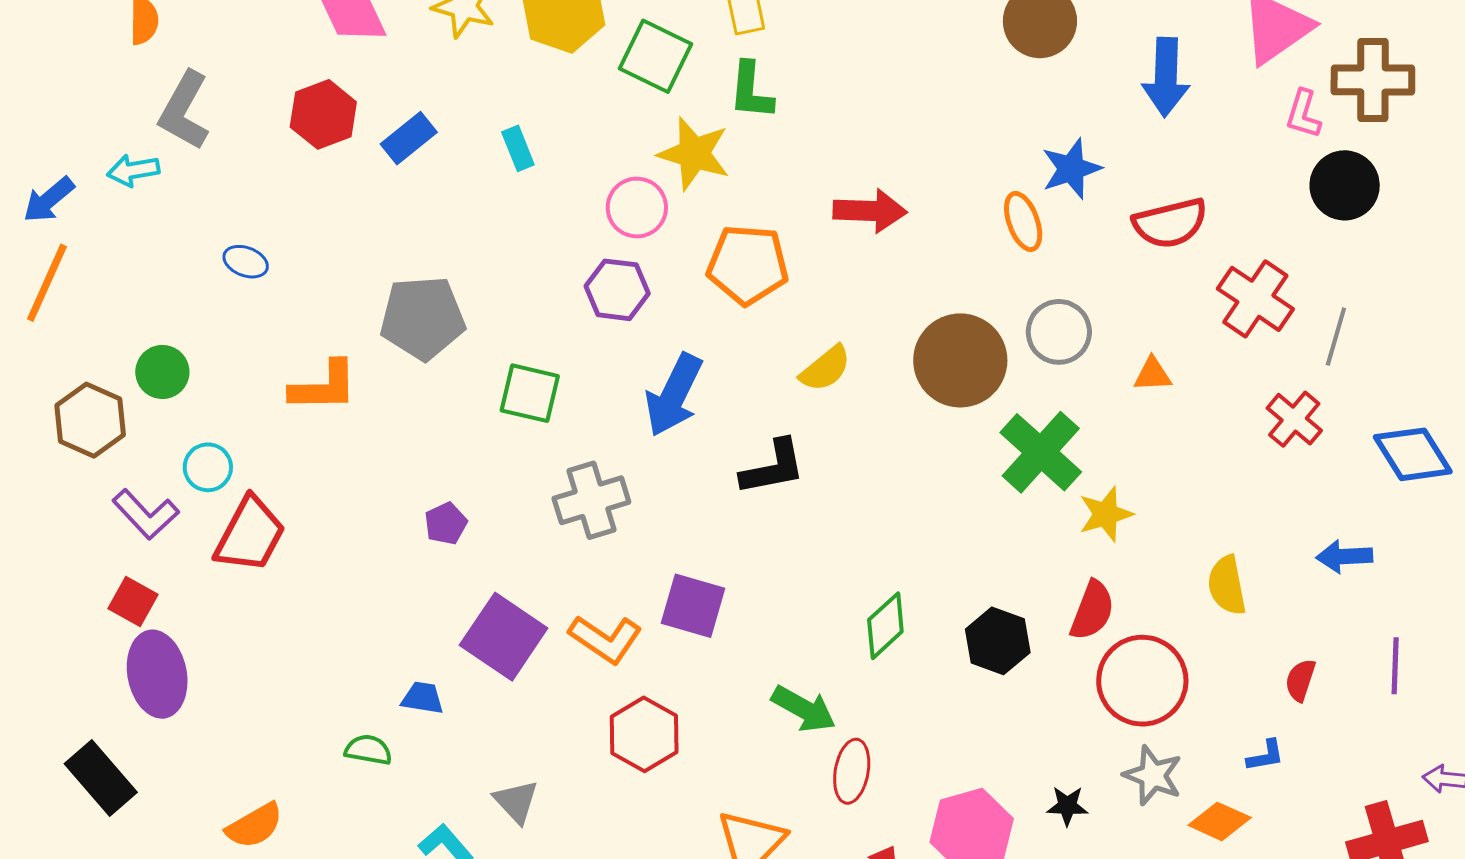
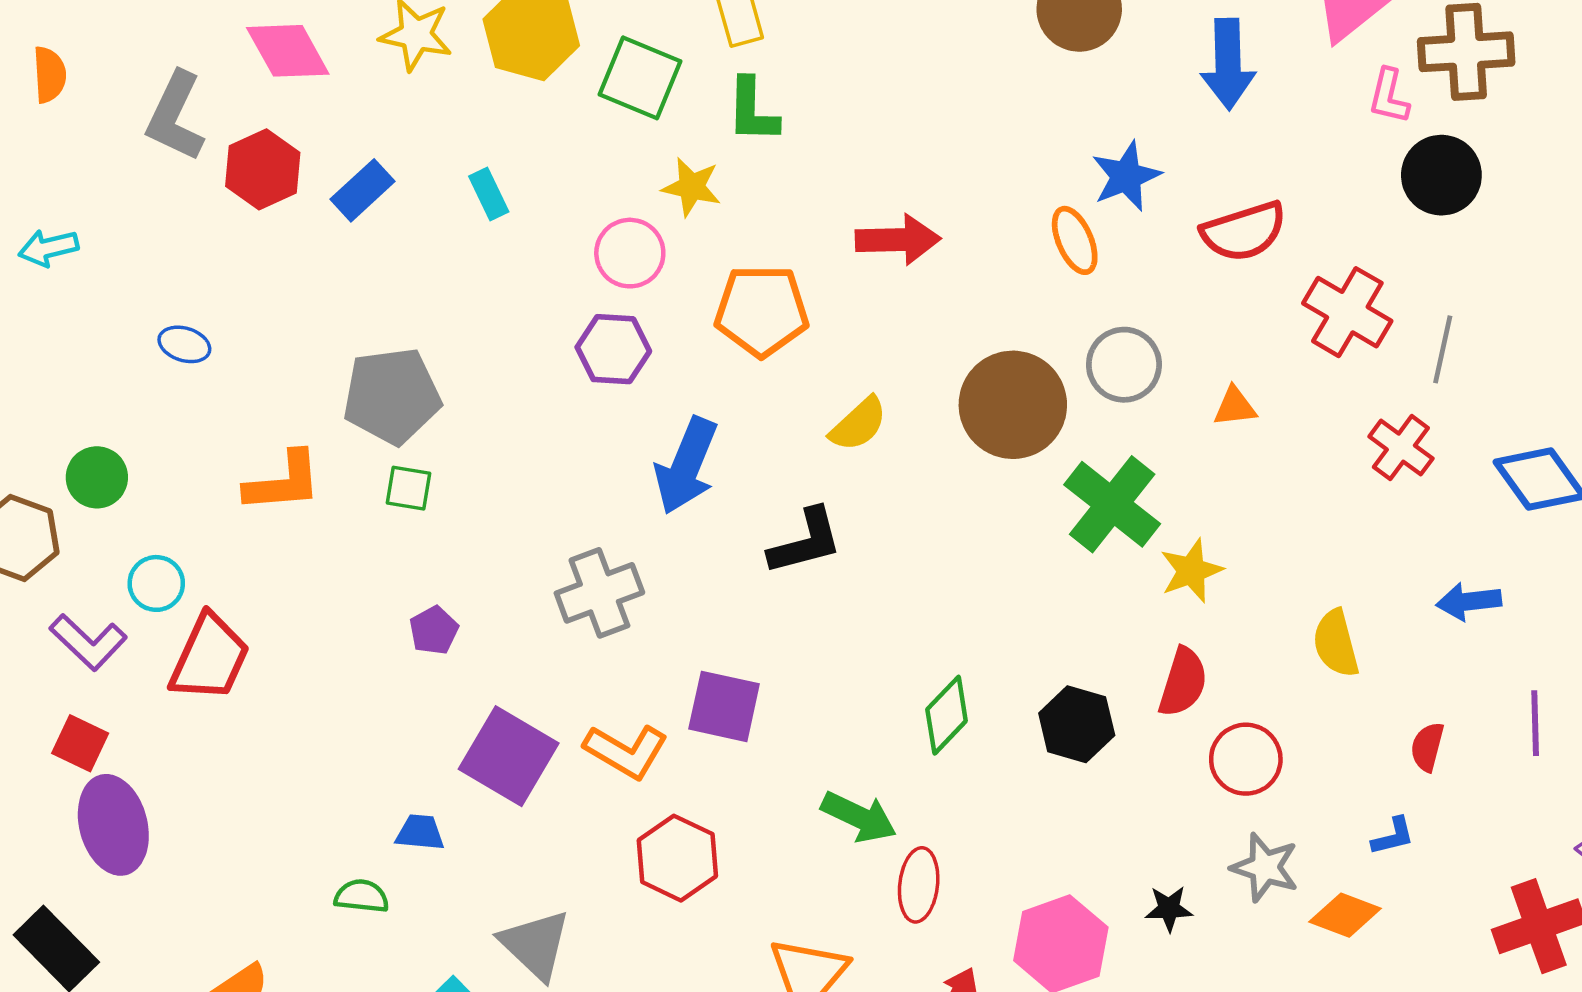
gray L-shape: (184, 111) -> (175, 116), moved
yellow star: (694, 154) -> (692, 187), size x0.7
green square: (530, 393) -> (408, 488), moved, size x0.7
red circle: (1142, 681) -> (1246, 759), size x0.7
gray triangle: (516, 801) -> (535, 945), size x1.4

